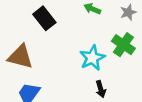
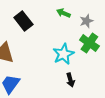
gray star: (128, 12) -> (86, 21), moved

